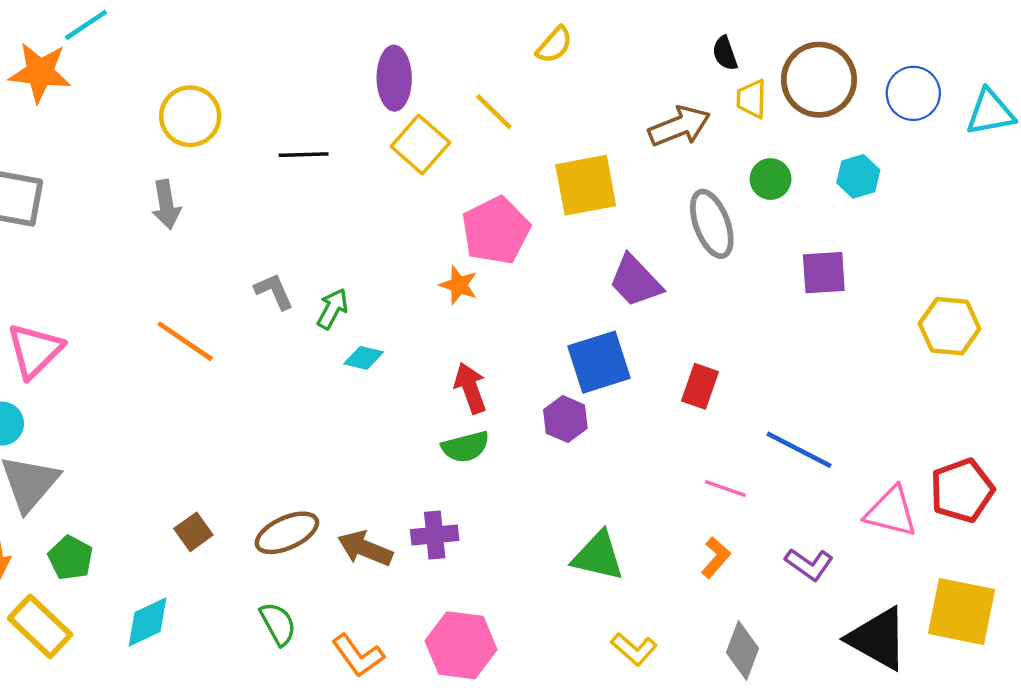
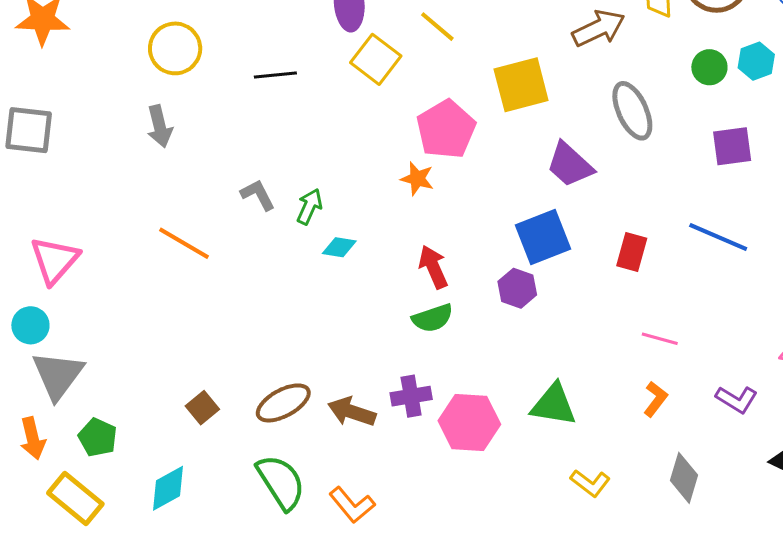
green circle: (771, 179) -> (709, 67), moved
blue line: (799, 450) -> (718, 237), moved
green semicircle: (278, 624) -> (281, 482), size x1.5
pink hexagon: (461, 645) -> (469, 422), moved

